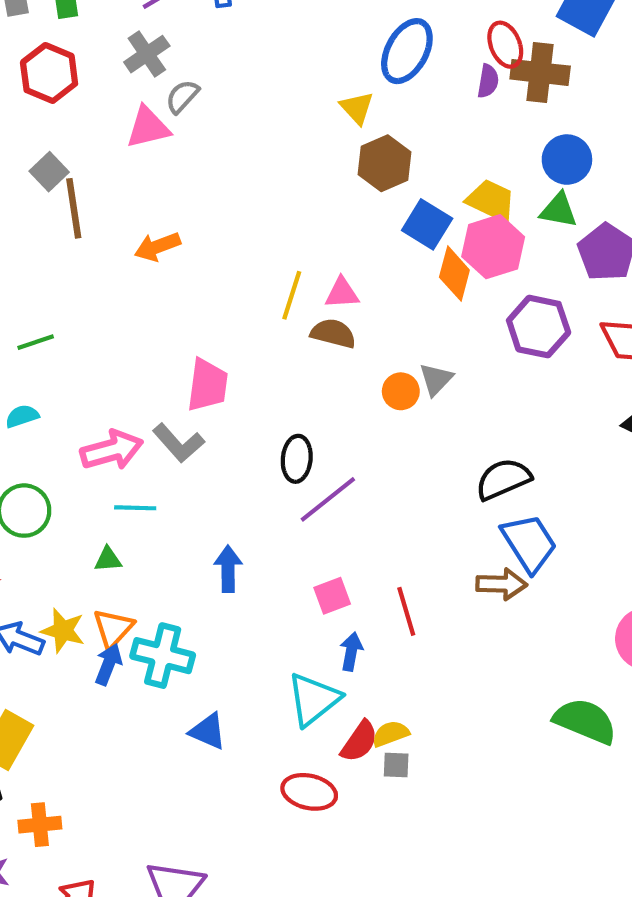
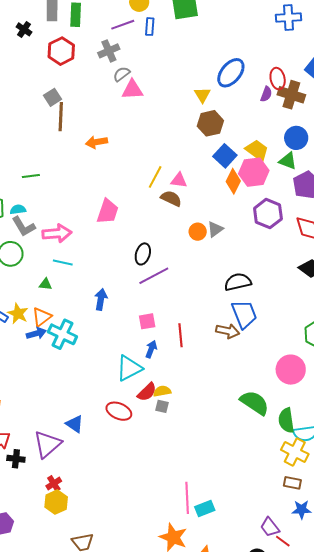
pink triangle: (148, 127) -> (132, 90), moved
gray L-shape: (179, 443) -> (24, 226), moved
blue arrow: (108, 664) -> (36, 333), turned 42
blue triangle: (208, 731) -> (75, 424), moved

